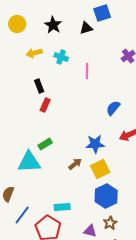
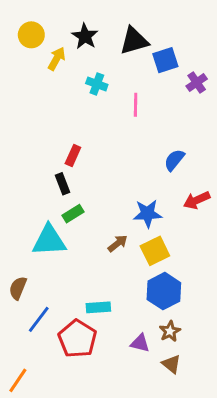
blue square: (102, 13) -> (165, 60), moved
black triangle: (86, 28) -> (134, 41), size x1.5
yellow arrow: (34, 53) -> (57, 59), moved, turned 133
black rectangle: (39, 86) -> (63, 184), moved

